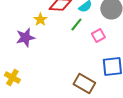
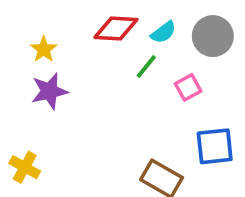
yellow star: (40, 20) -> (44, 49), moved

